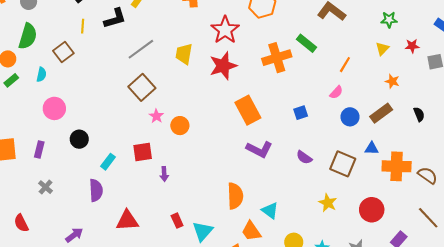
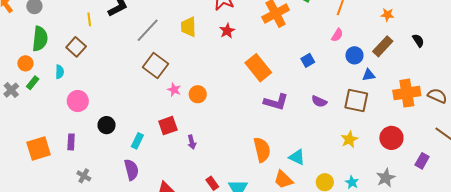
red star: (223, 66) -> (227, 31), size x0.6
blue triangle: (372, 148) -> (369, 75), moved
yellow star: (328, 203) -> (349, 139), turned 30

